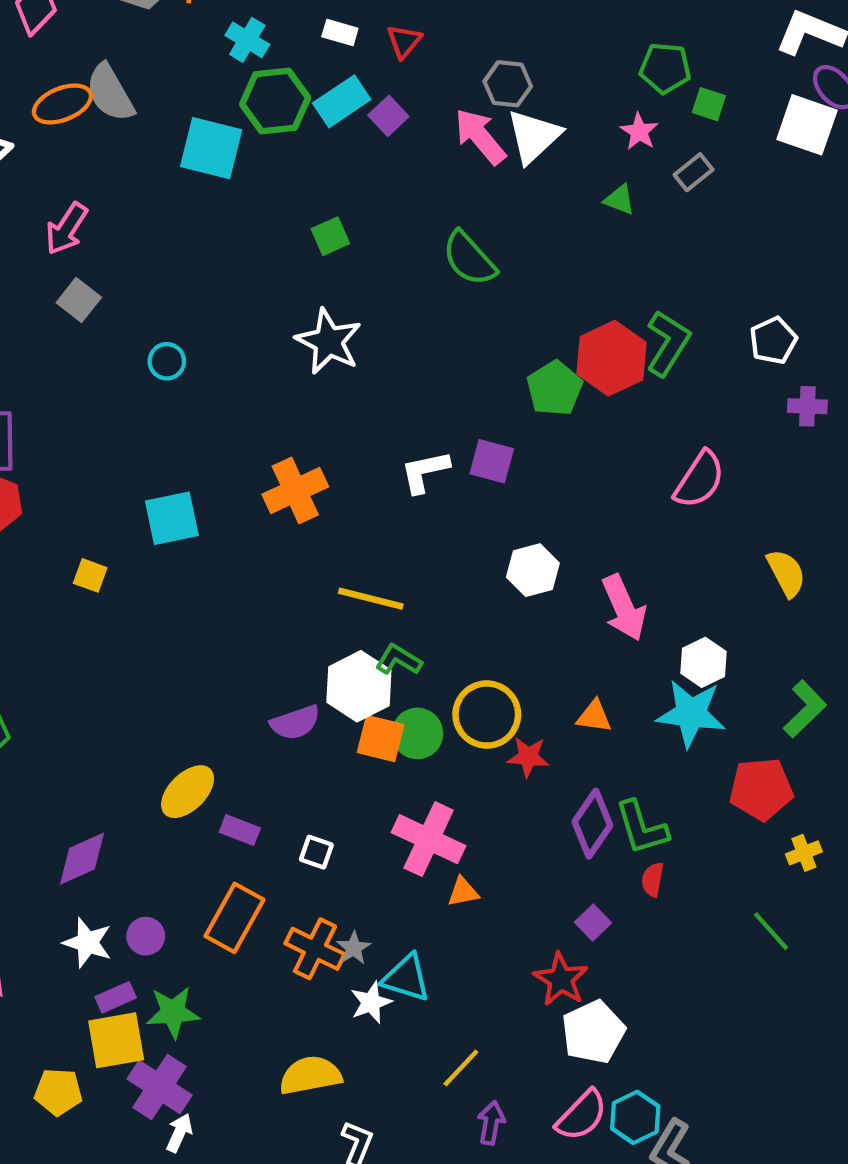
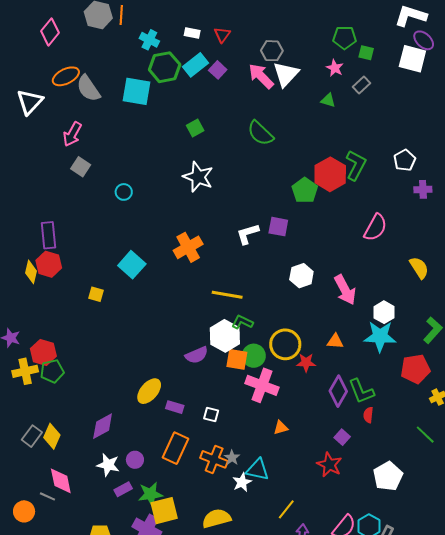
gray semicircle: (110, 93) -> (88, 88), moved
cyan square: (172, 518) -> (132, 265), turned -32
pink cross: (429, 839) -> (262, 385), moved
white pentagon: (593, 1032) -> (388, 476), moved
yellow square: (116, 1040) -> (164, 511), moved

